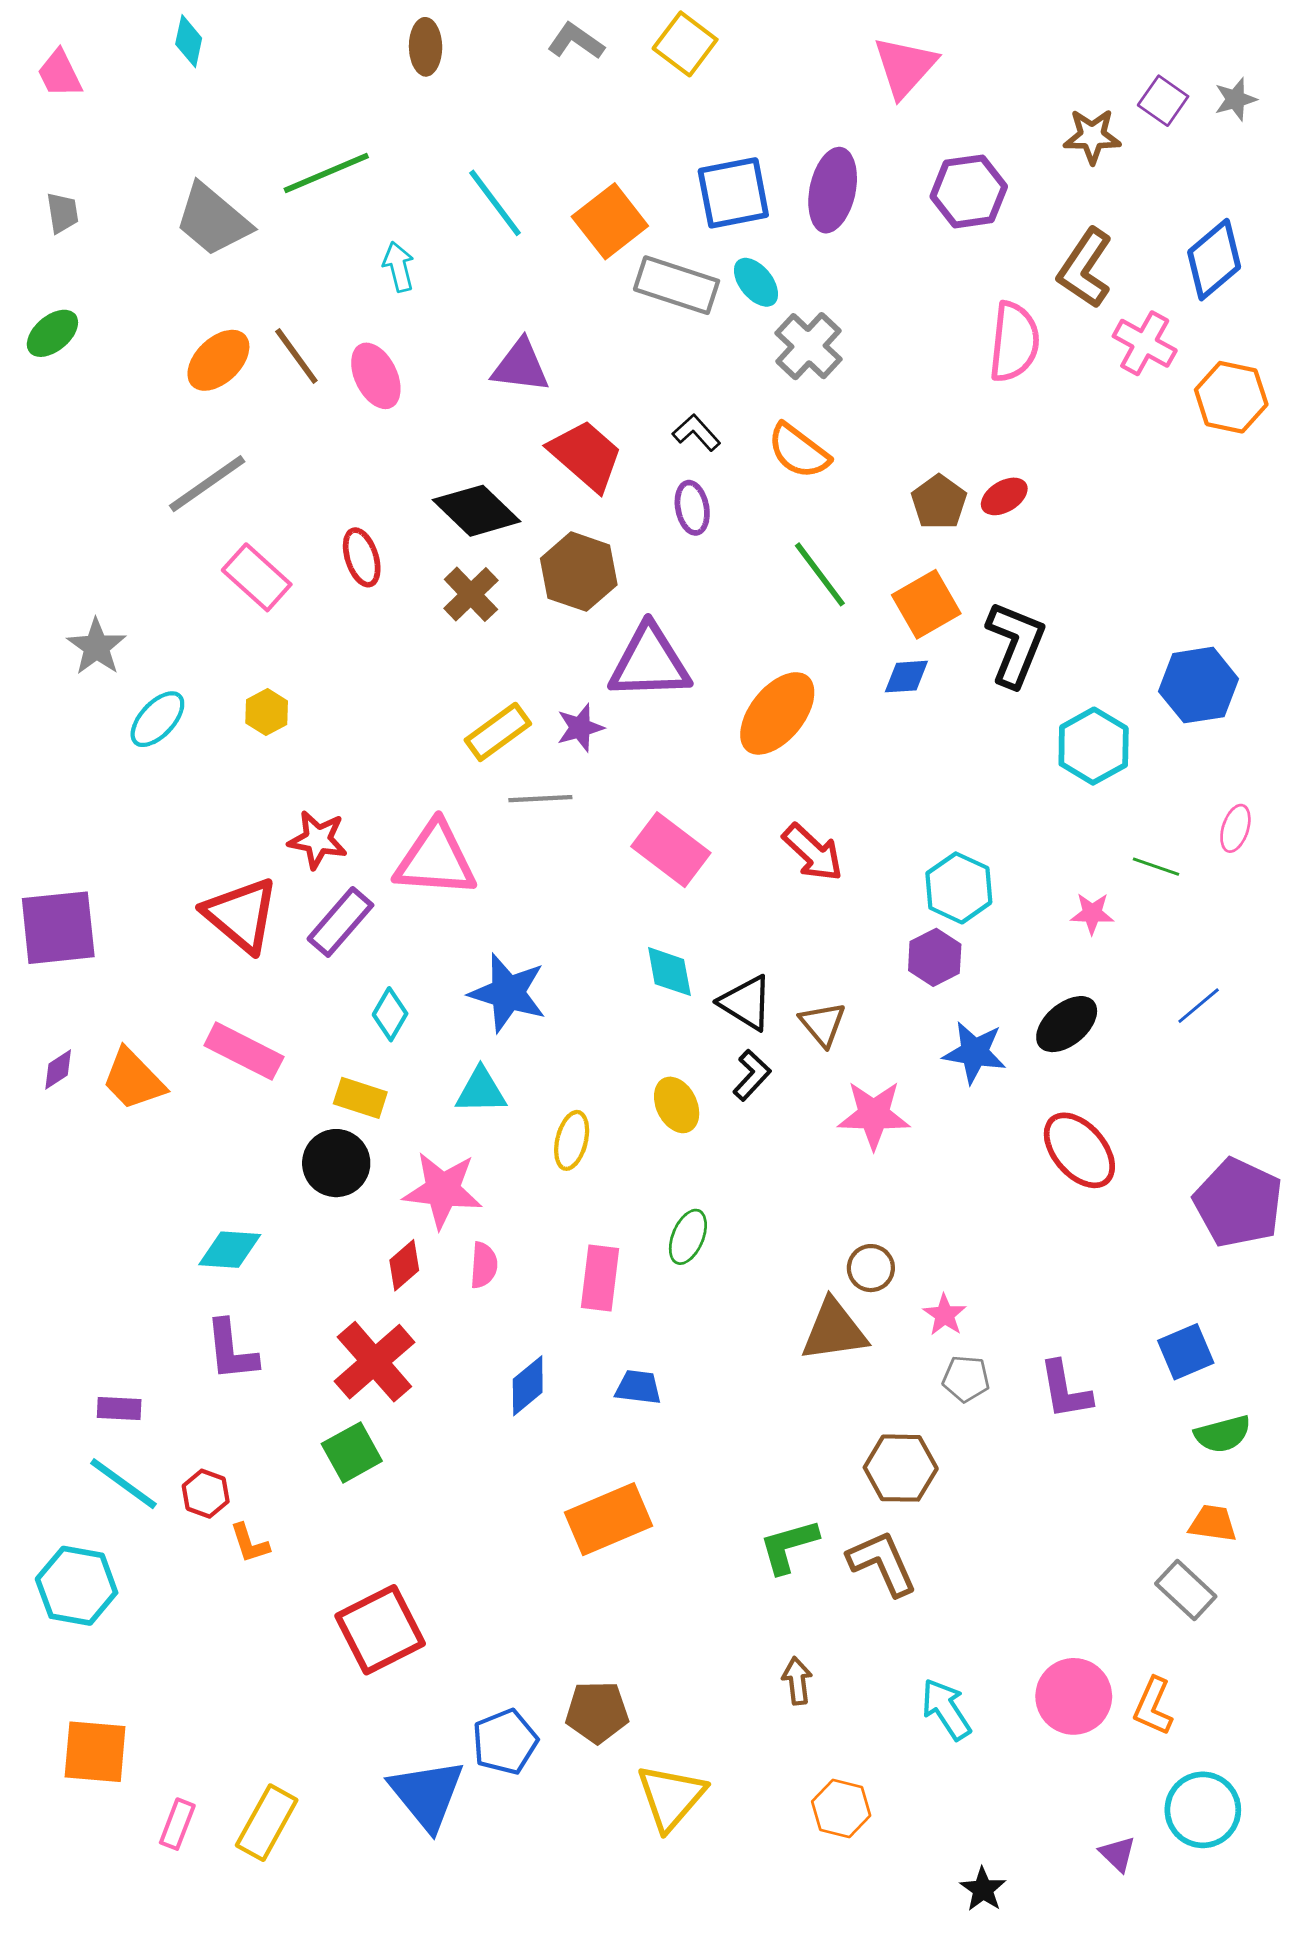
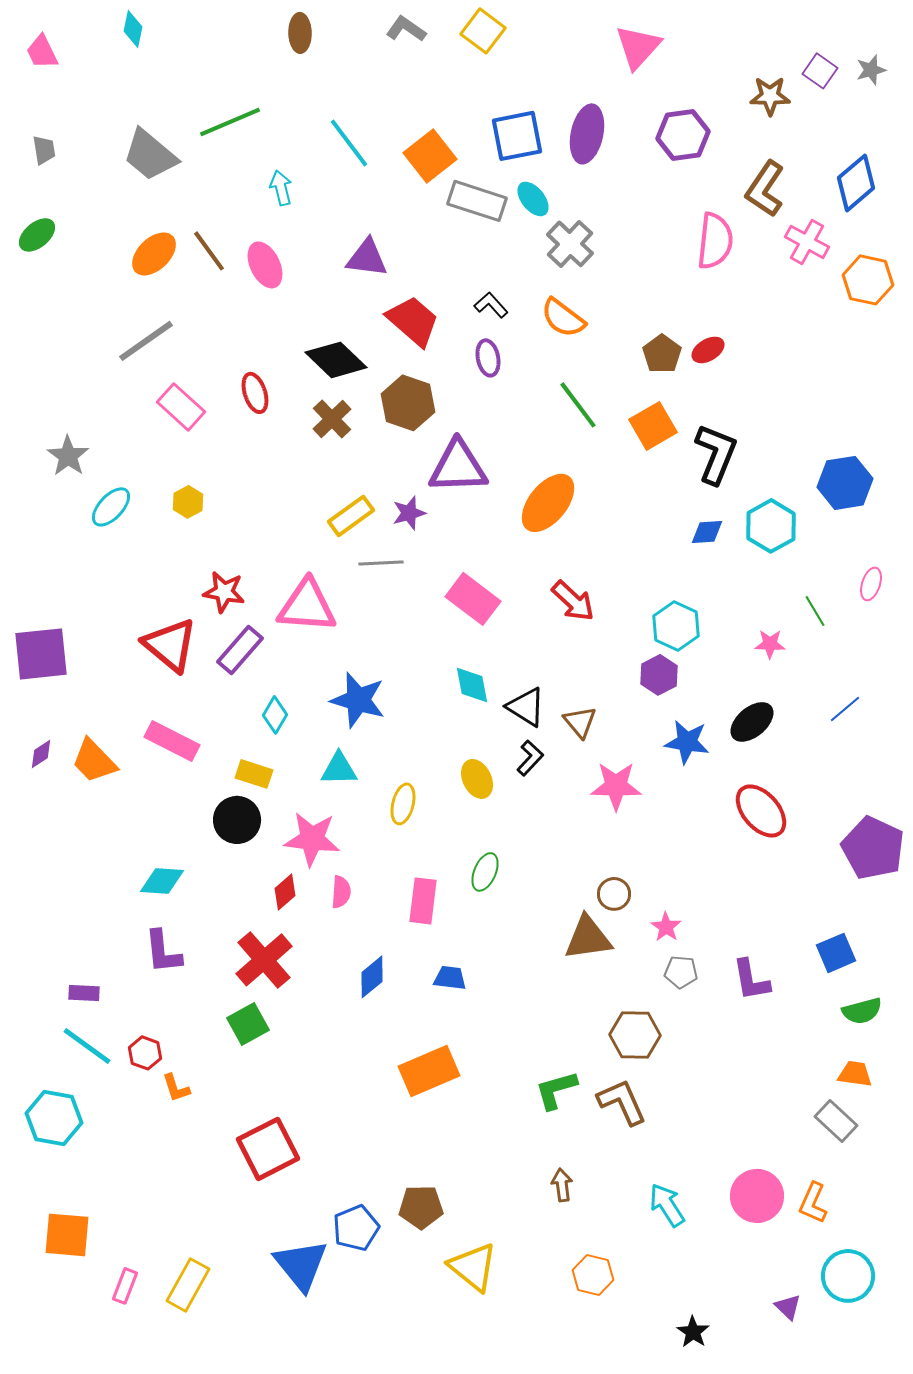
blue diamond: (906, 677) -> (707, 532), moved
green line: (1156, 867) -> (815, 611), turned 40
yellow triangle: (671, 1797) -> (473, 1267), turned -32

